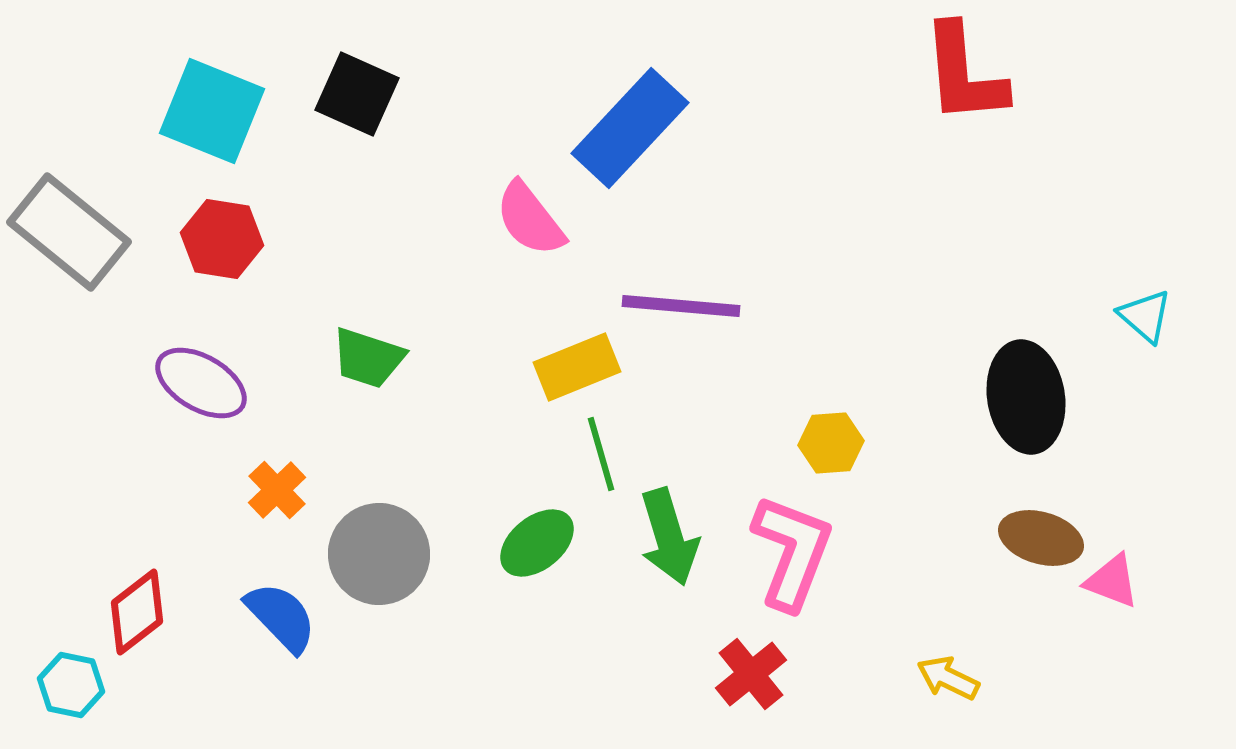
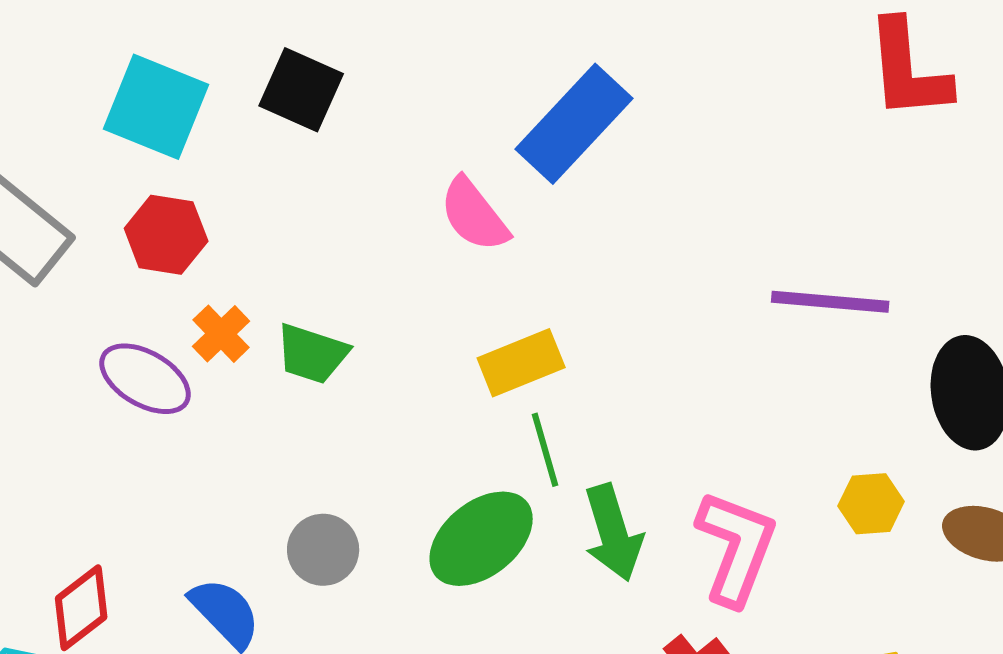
purple line: (681, 306) -> (830, 302), moved
yellow hexagon: (831, 443) -> (871, 504), moved
orange cross: (277, 490) -> (221, 334), moved
green ellipse: (537, 543) -> (481, 539), size x1.4
gray circle: (379, 554) -> (323, 550), size x0.7

